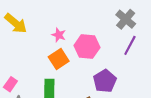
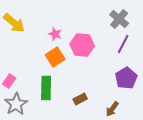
purple pentagon: (105, 81) -> (126, 78), moved

